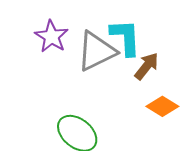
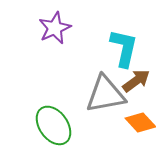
gray triangle: (96, 51) -> (105, 94), moved

